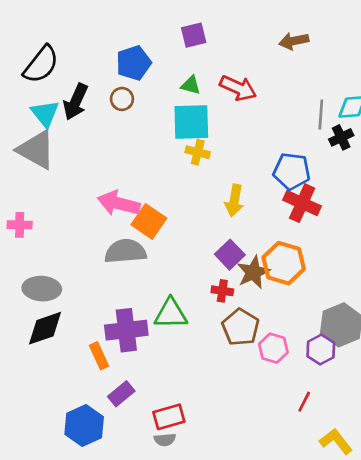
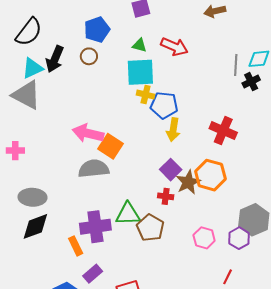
cyan triangle: (45, 114) -> (32, 68), turned 45
blue pentagon: (292, 171) -> (164, 105), moved
brown pentagon: (241, 327) -> (150, 228), moved

